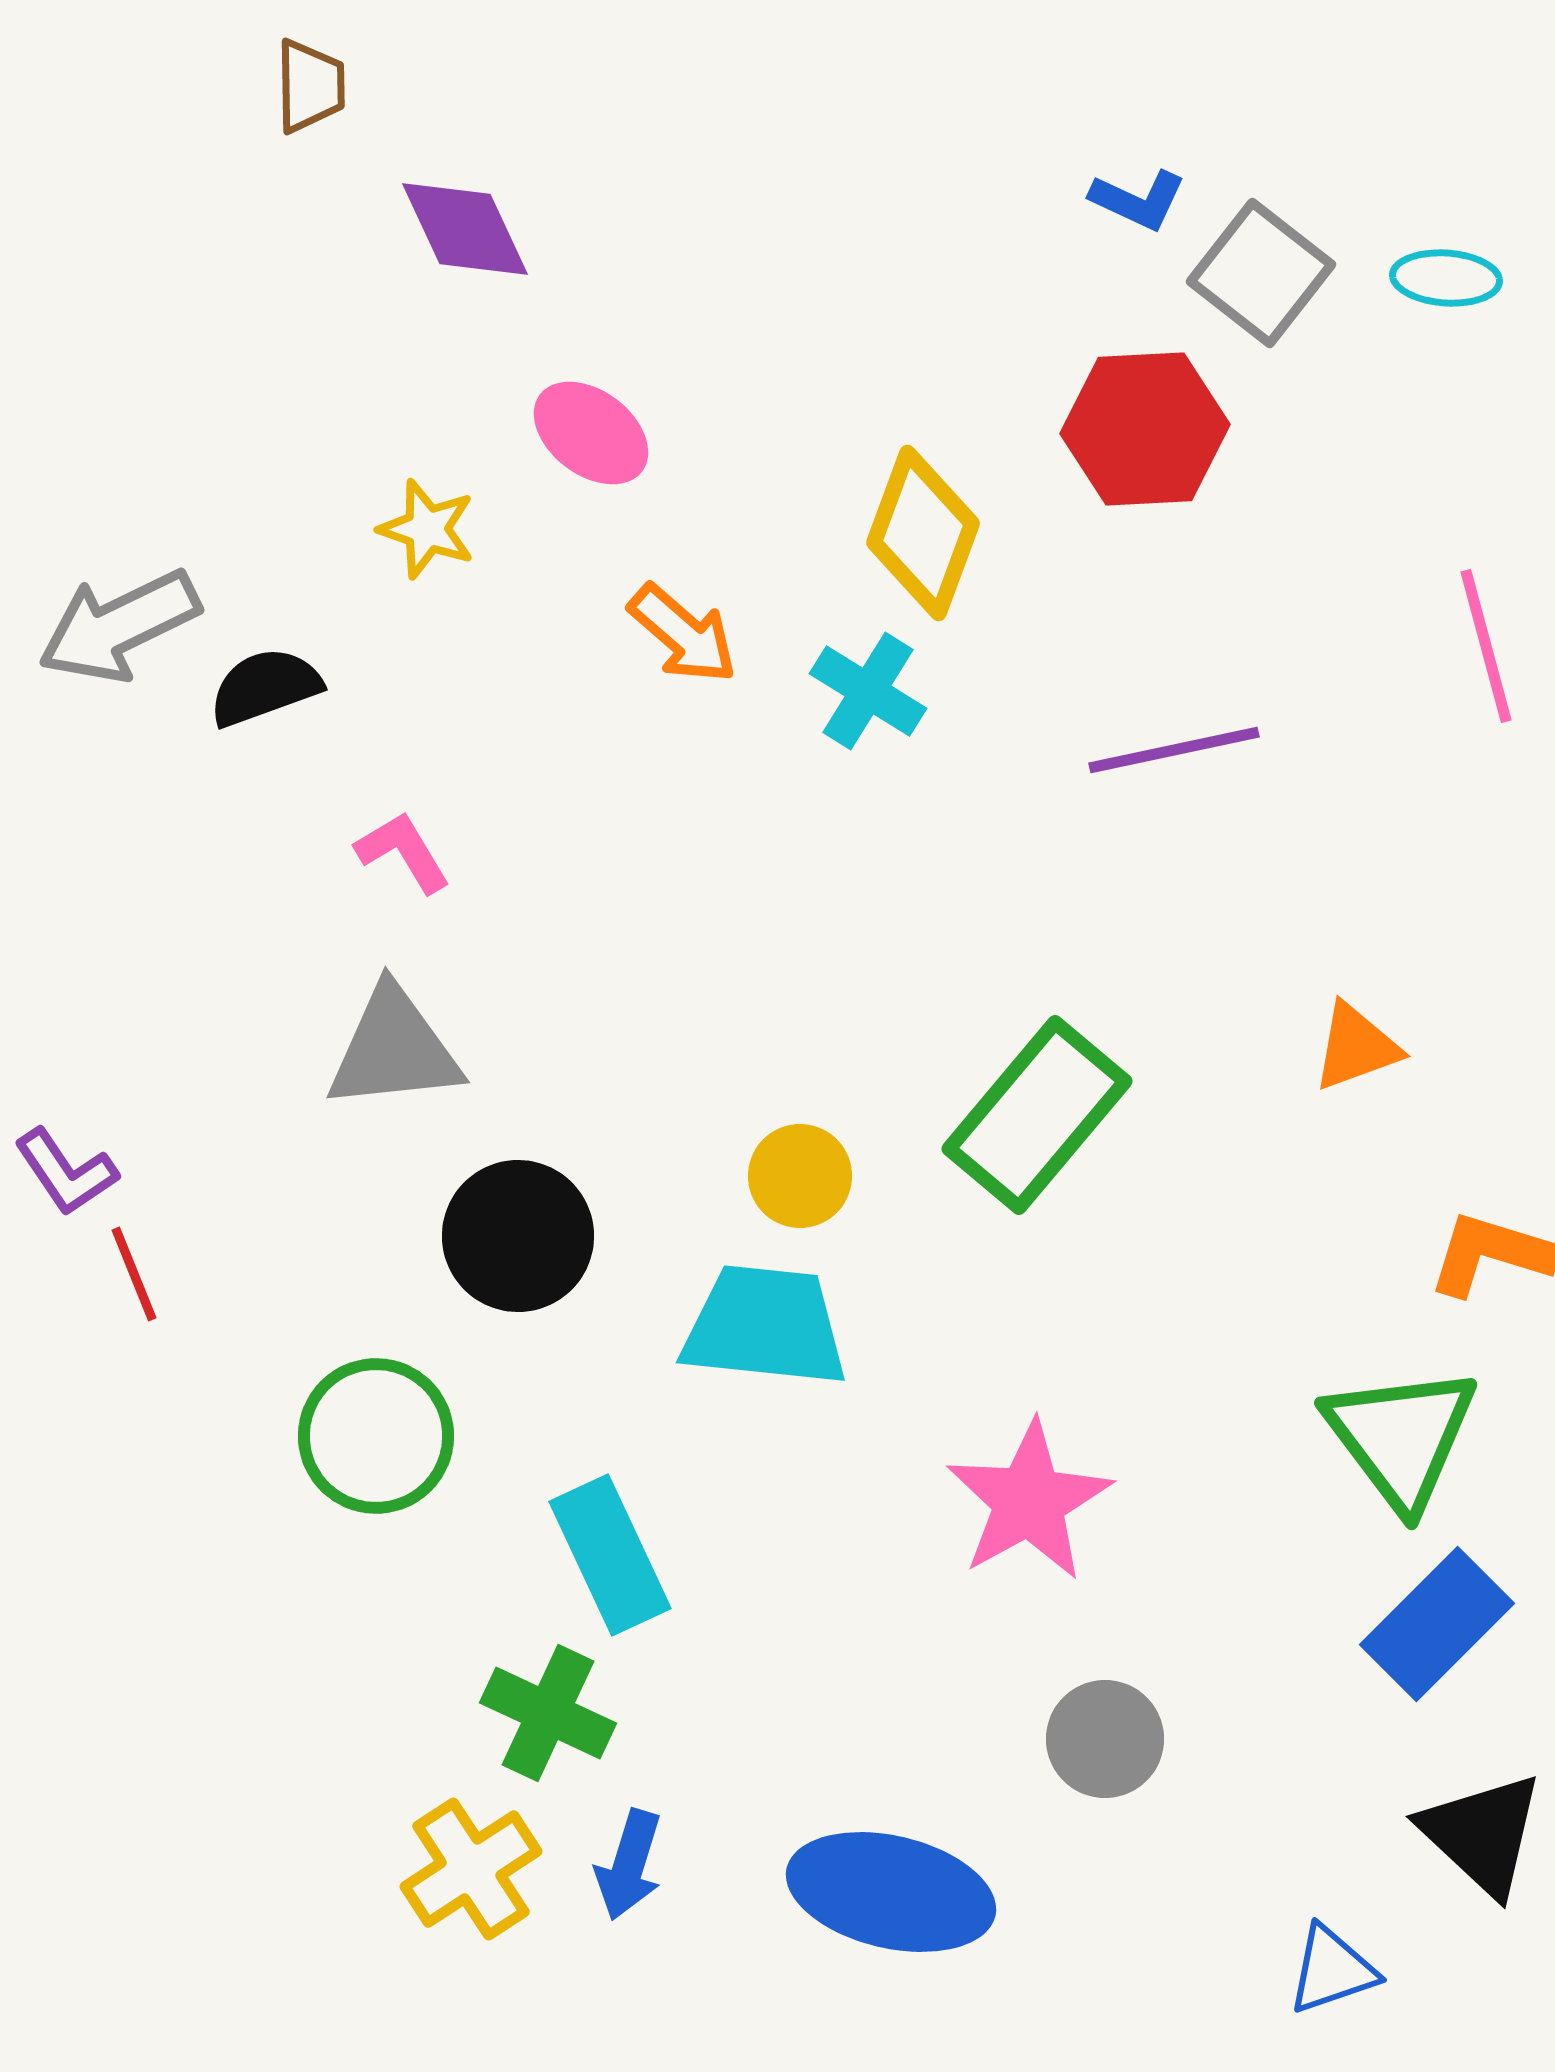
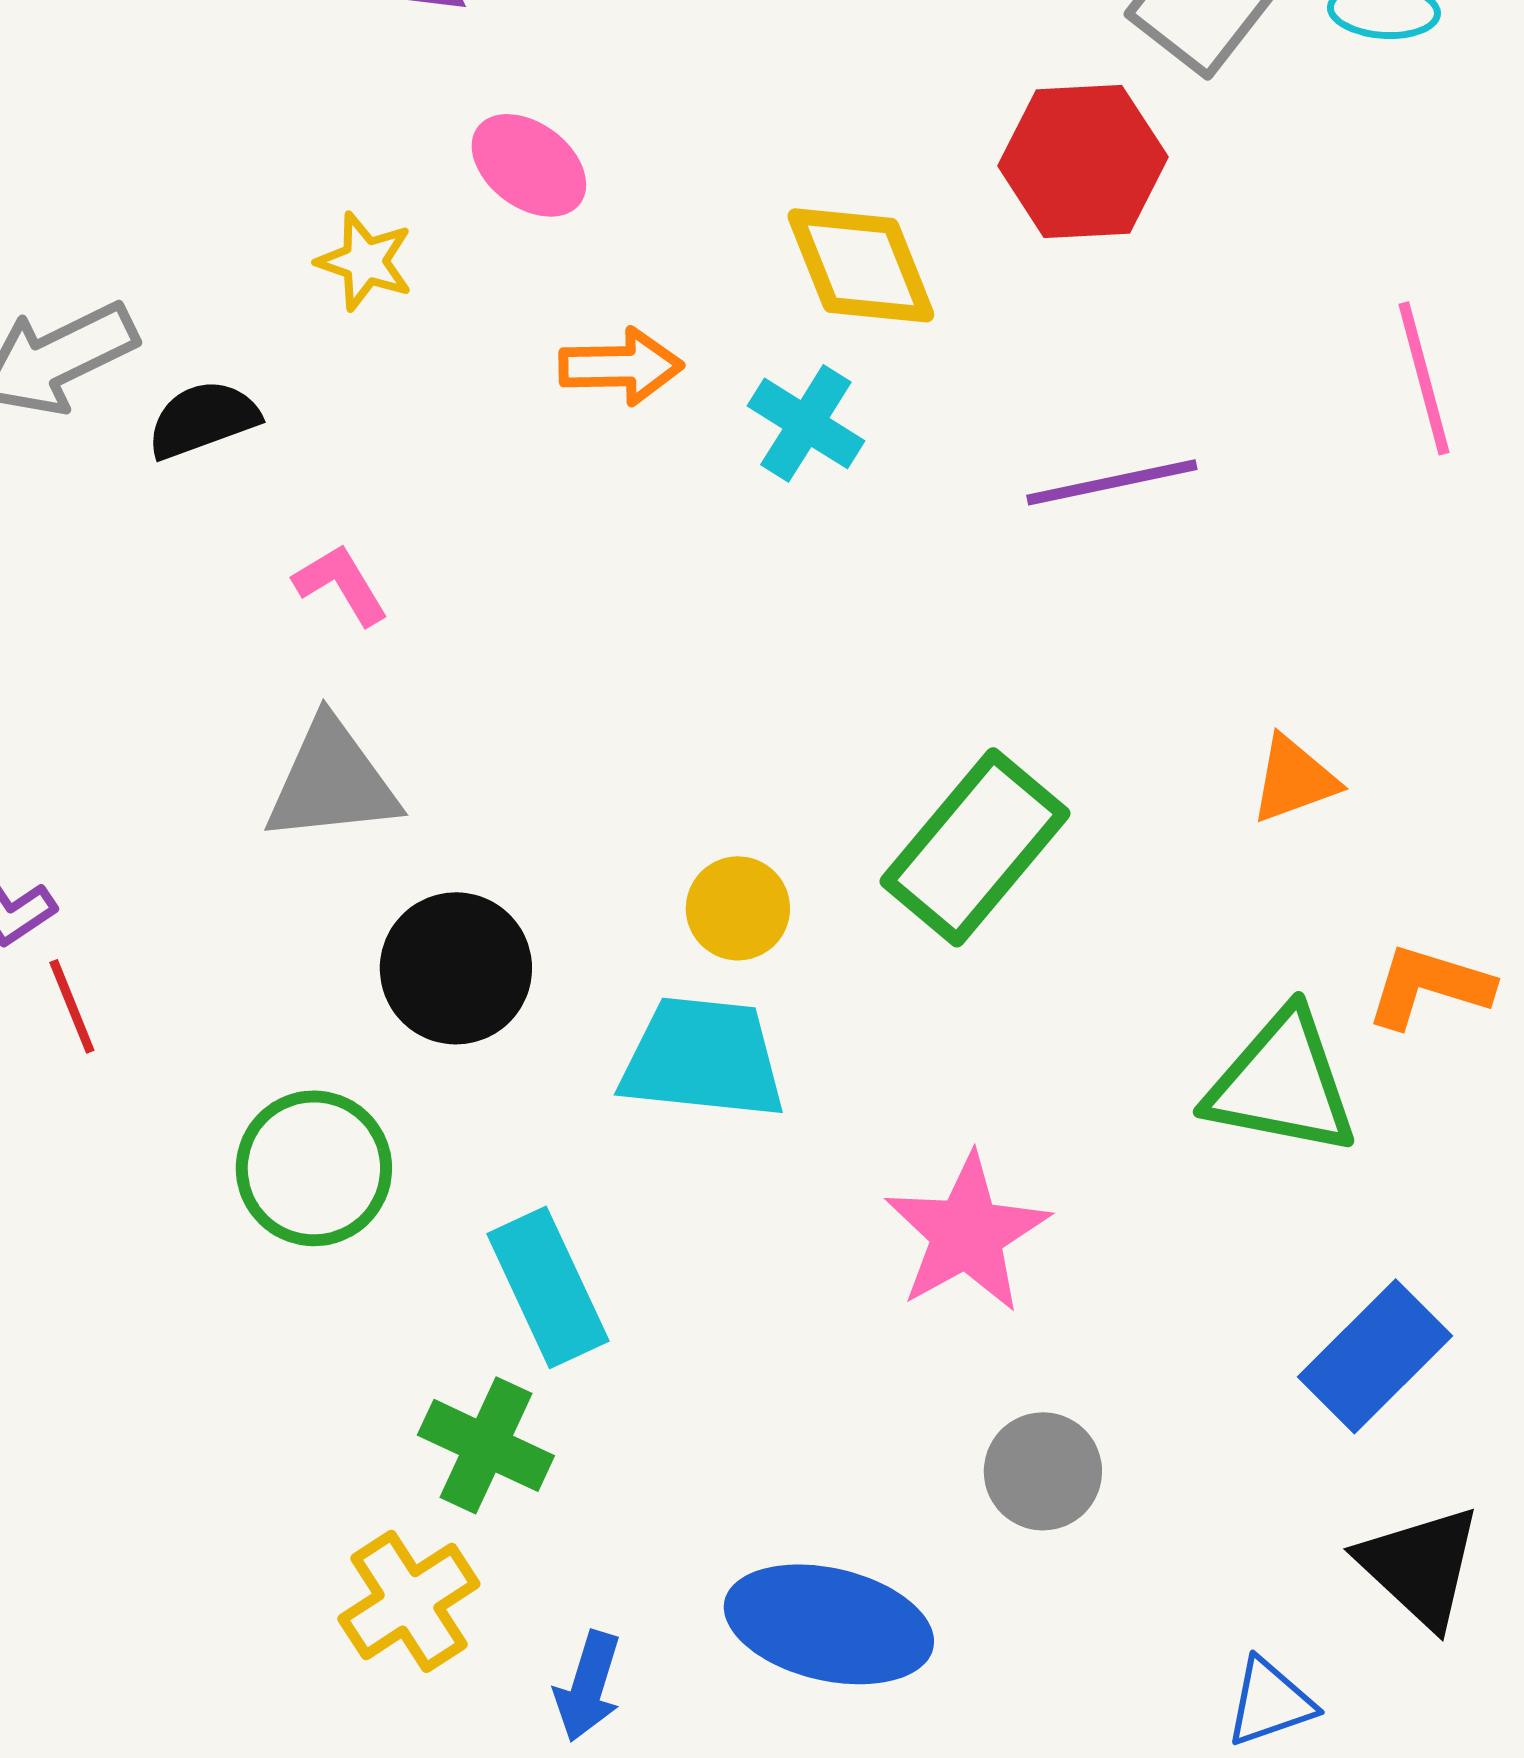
yellow diamond: (923, 533) -> (861, 265), turned -42
orange arrow: (683, 634) -> (621, 366), turned -42
green triangle: (1401, 1437) -> (1282, 1083), moved, turned -42
blue arrow: (629, 1865) -> (588, 1686), moved

